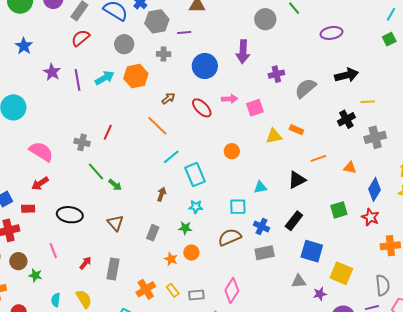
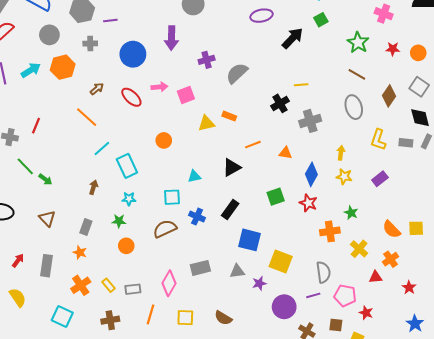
black arrow: (347, 75) -> (293, 38), moved, turned -30
gray rectangle: (265, 253) -> (200, 268), moved
orange star: (171, 259) -> (80, 252), moved

